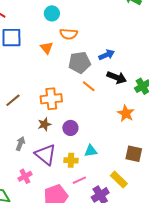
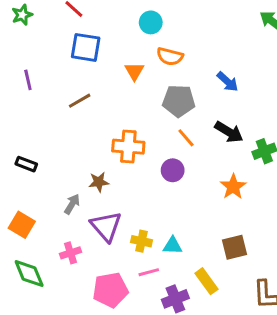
blue arrow: (107, 55) -> (227, 82), moved, turned 56
brown line: (13, 100) -> (80, 101), moved
brown star: (44, 124) -> (99, 182), moved
purple circle: (70, 128) -> (173, 170), moved
cyan triangle: (91, 151) -> (173, 246), moved
brown square: (134, 154) -> (235, 247), turned -36

